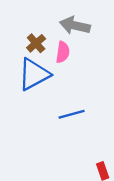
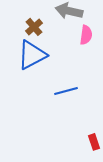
pink semicircle: (63, 52) -> (86, 35), moved

